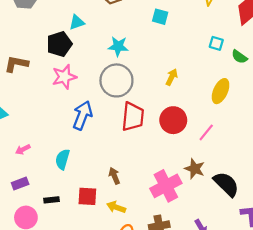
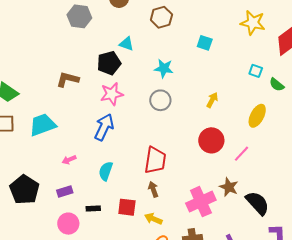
cyan triangle: (77, 22) -> (126, 44), turned 35
gray circle: (116, 80) -> (160, 100), size x0.7
blue arrow: (82, 115) -> (104, 127), moved
red trapezoid: (133, 117) -> (155, 160), moved

